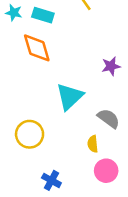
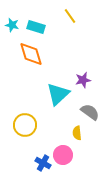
purple star: (111, 66) -> (83, 80), moved
pink circle: (106, 171) -> (63, 155), moved

